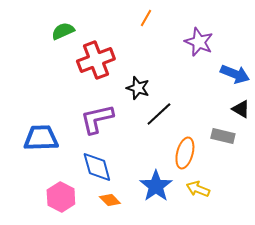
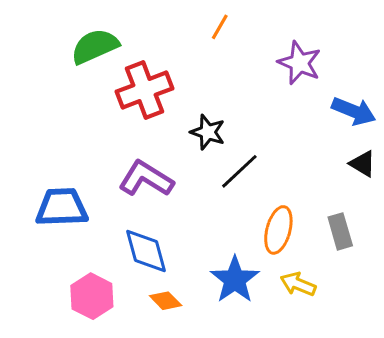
green semicircle: (63, 31) -> (95, 46), size x1.4
purple L-shape: (97, 119) -> (146, 179), turned 45
gray rectangle: (223, 136) -> (340, 231), moved, turned 60

